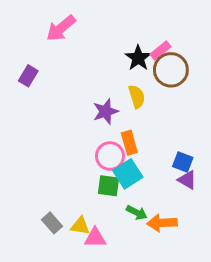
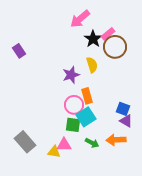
pink arrow: (61, 28) -> (80, 19), moved
purple rectangle: (28, 76) -> (19, 51), turned -64
gray rectangle: (52, 223) -> (25, 142), moved, size x1.5
orange arrow: (162, 223) -> (116, 140), moved
pink triangle: (95, 238) -> (64, 145), moved

